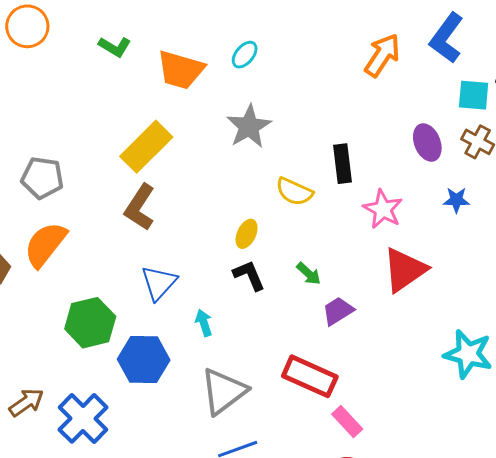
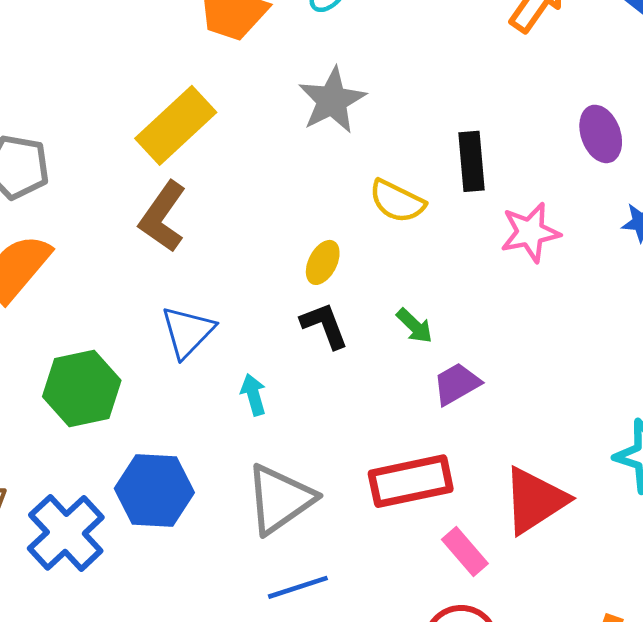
pink star: (383, 209) -> (530, 232), turned 30
red triangle: (405, 270) -> (535, 500), moved
blue hexagon: (144, 360) -> (154, 491), moved
red rectangle: (310, 376) -> (411, 481), turned -38

